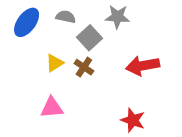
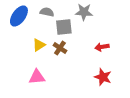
gray square: (89, 38) -> (64, 27), turned 36
red arrow: (143, 66) -> (102, 47), size x0.6
red star: (133, 120) -> (103, 77), moved

